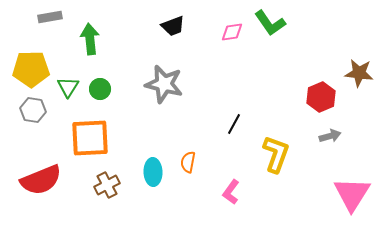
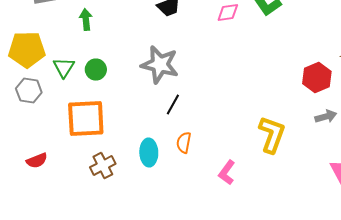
green arrow: (90, 39) -> (86, 20), size x0.7
black line: (234, 124) -> (173, 104), moved
red semicircle: (41, 180) -> (37, 160), size x0.5

